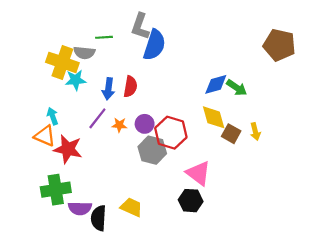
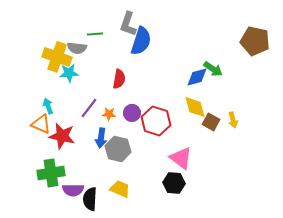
green arrow: (237, 88) -> (213, 69), moved
blue arrow: (108, 89) -> (101, 138), moved
gray hexagon: (152, 150) -> (118, 149), moved

